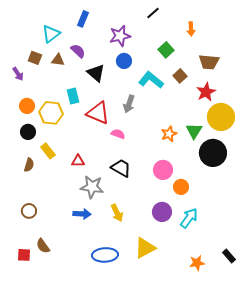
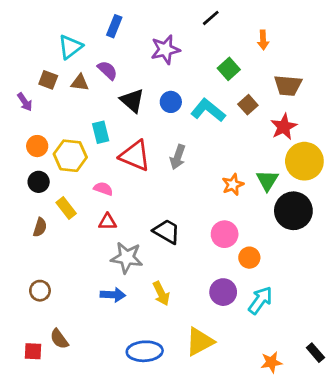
blue circle: (124, 61) -> (171, 102), moved
gray arrow: (129, 104) -> (178, 157), moved
pink semicircle: (118, 134) -> (103, 189), moved

